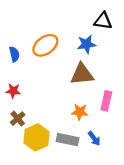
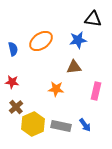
brown triangle: (82, 74) -> (74, 67), size x0.7
orange star: (80, 112) -> (56, 89), moved

